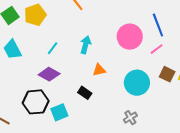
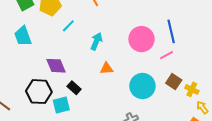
cyan line: (53, 48) -> (68, 26), moved
purple diamond: (49, 74) -> (56, 66), turned 30
black rectangle: (85, 93) -> (74, 88), moved

